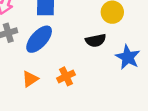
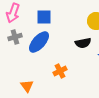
orange triangle: (30, 79) -> (27, 86), moved, turned -32

